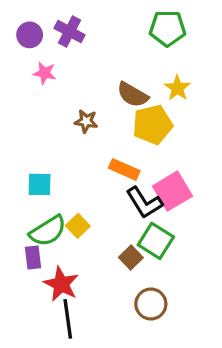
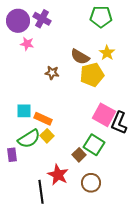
purple circle: (30, 35) -> (18, 21), size x1.5
orange rectangle: (124, 169) -> (43, 119), moved
pink square: (172, 191) -> (104, 115), turned -30
black L-shape: (144, 203) -> (119, 123), moved, turned 55
purple rectangle: (33, 257) -> (12, 155), moved
red star: (61, 284) -> (58, 175), moved

